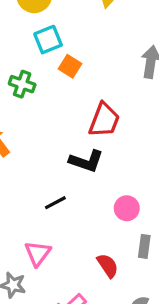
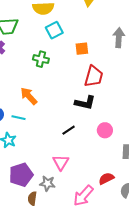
orange square: (70, 66) -> (82, 49), moved, turned -32
pink circle: (127, 208) -> (105, 130), moved
red semicircle: (108, 266) -> (106, 179), moved, turned -77

